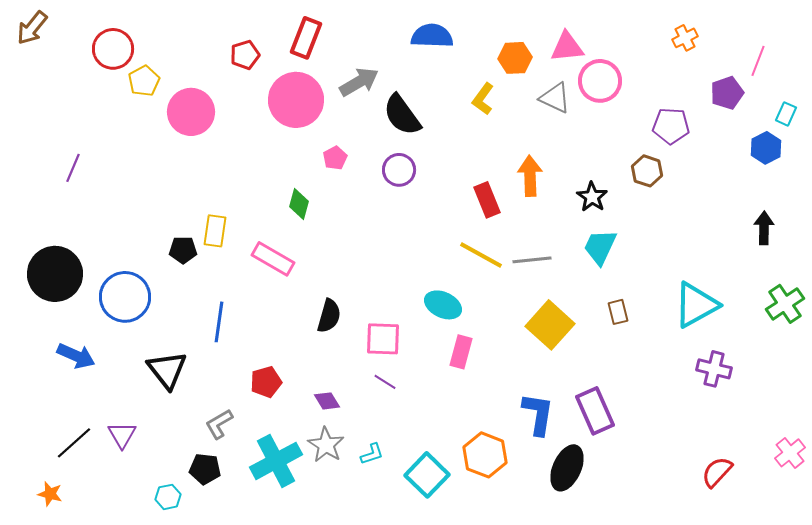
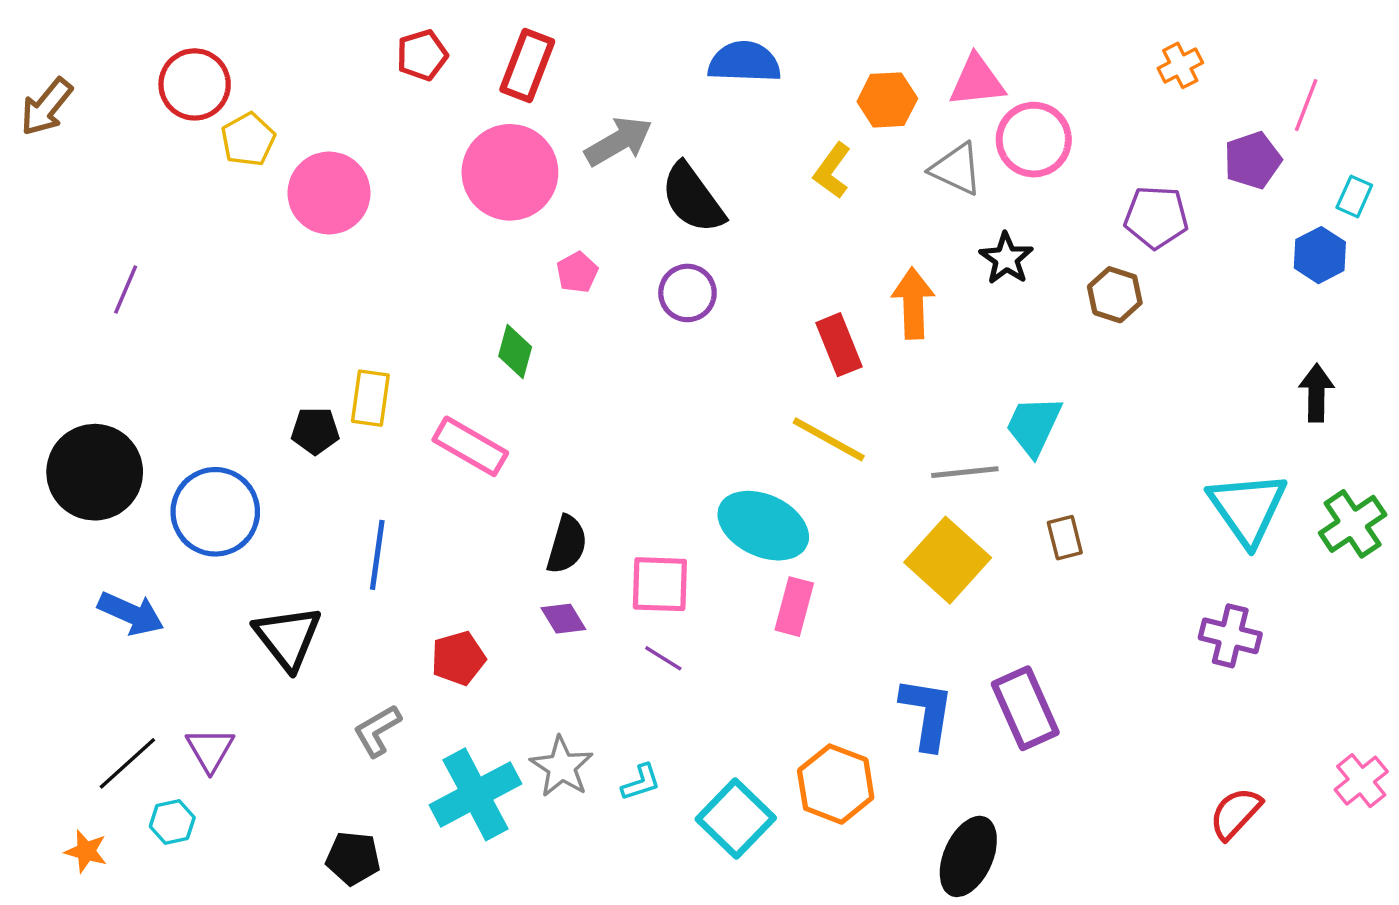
brown arrow: (32, 28) -> (46, 107), moved
red pentagon: (245, 55) -> (422, 55), moved
black star: (592, 197) -> (1006, 258), moved
gray line: (532, 260) -> (965, 472), moved
cyan ellipse: (443, 305) -> (763, 526), size x1.4
cyan triangle: (696, 305) -> (1247, 508), moved, turned -36
purple diamond: (327, 401) -> (563, 619), moved
black ellipse: (567, 468) -> (968, 856), moved
black pentagon: (205, 469) -> (353, 858), moved
cyan hexagon: (168, 497) -> (172, 822), moved

